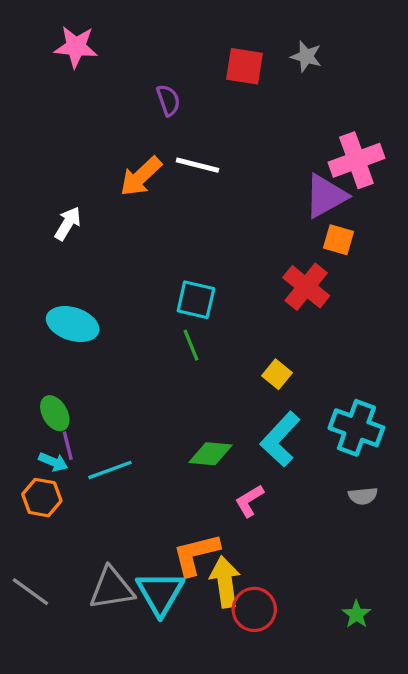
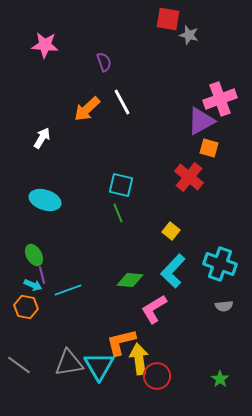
pink star: (76, 47) -> (45, 45), moved
red square: (245, 66) -> (168, 19), moved
white line: (198, 165) -> (122, 102), turned 48
pink L-shape: (249, 501) -> (154, 309), size x1.4

